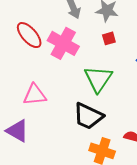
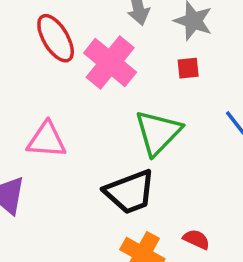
black trapezoid: (88, 116) -> (130, 192), turned -56

